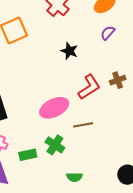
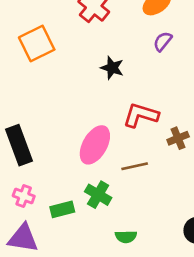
brown cross: (118, 80) -> (178, 138), moved
red L-shape: (89, 87) -> (141, 115), turned -128
pink ellipse: (54, 108) -> (95, 145), turned -32

